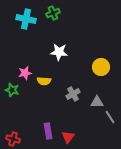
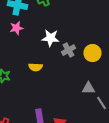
pink star: (25, 73) -> (16, 28), moved
gray cross: (73, 94) -> (68, 50), moved

